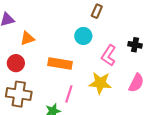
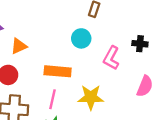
yellow star: (100, 83) -> (91, 97), moved
pink line: (69, 94) -> (52, 99), moved

